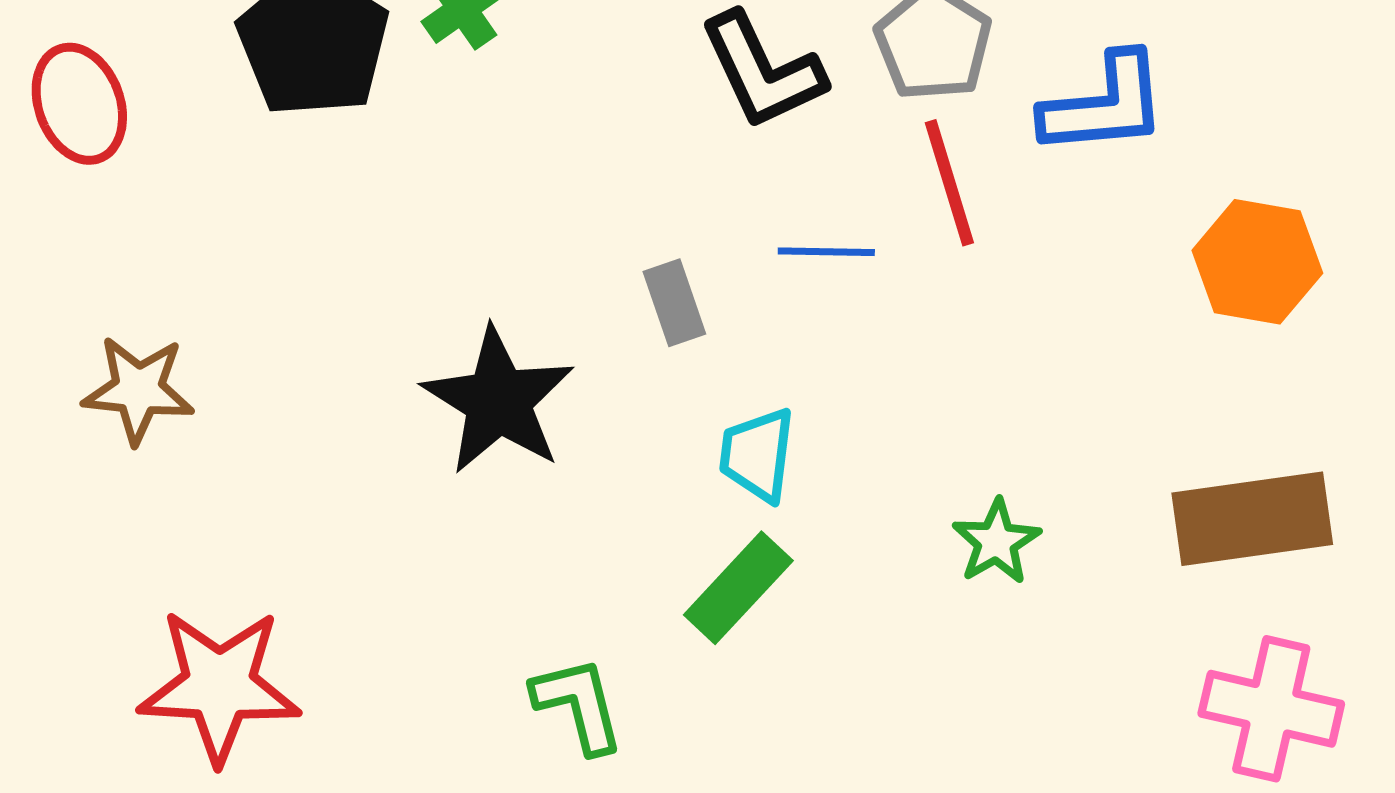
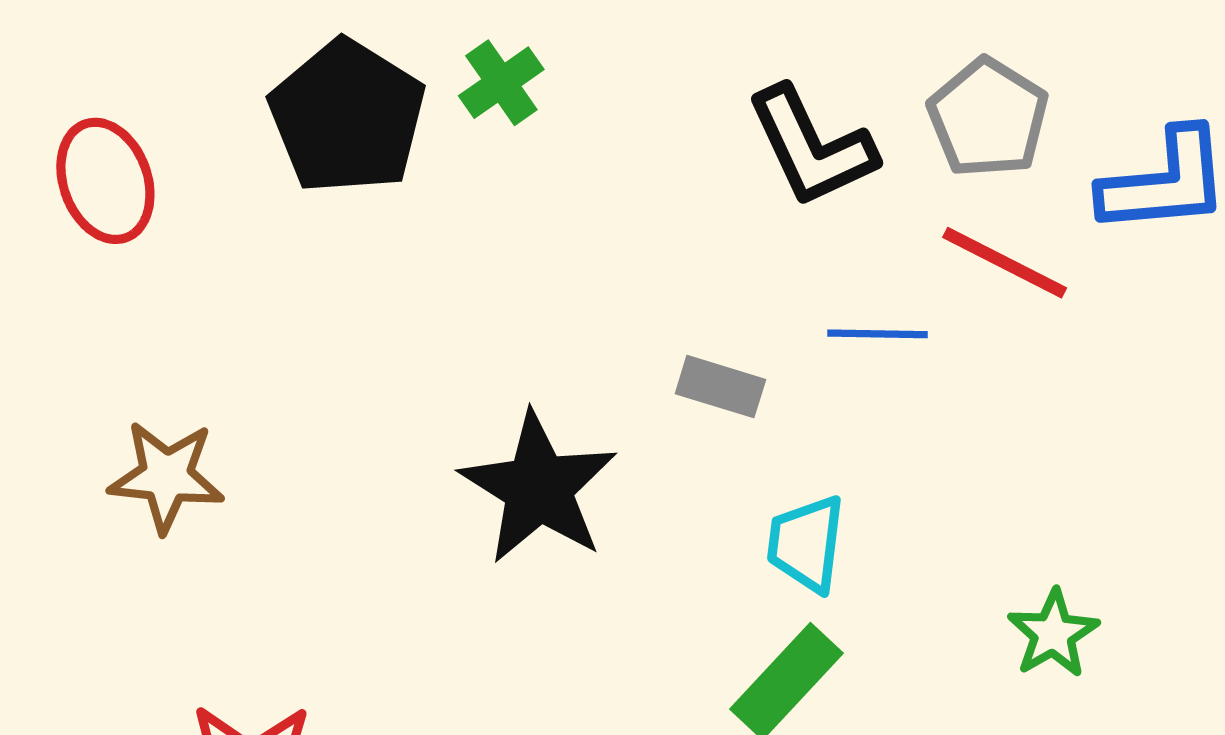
red line: (949, 183) -> (1005, 263), turned -46
gray rectangle: (674, 303) -> (720, 387), turned -54

